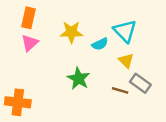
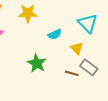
cyan triangle: (125, 31) -> (88, 23), moved
yellow star: (71, 32) -> (28, 13), moved

